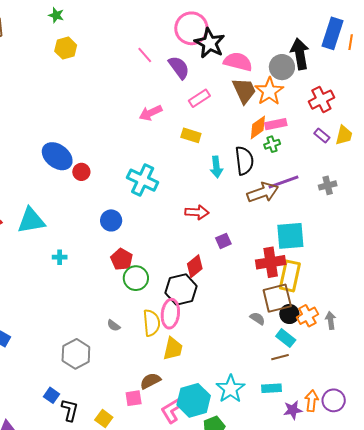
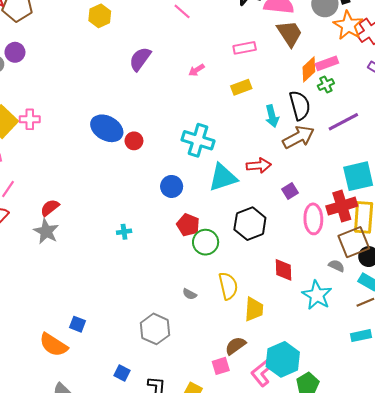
purple semicircle: (179, 68) -> (140, 59), moved, turned -100
orange star: (269, 91) -> (348, 25), moved
pink rectangle: (199, 98) -> (245, 48), turned 30
pink arrow: (151, 113) -> (196, 70), size x0.7
yellow rectangle: (191, 135) -> (241, 87), turned -30
brown arrow: (263, 192) -> (298, 137), moved
cyan triangle: (31, 221) -> (223, 177), moved
red diamond: (195, 266) -> (283, 270), moved, turned -45
black hexagon: (181, 290) -> (250, 224), moved
pink ellipse: (170, 314) -> (313, 219), moved
cyan star: (230, 389) -> (317, 295), moved
blue square: (52, 395) -> (122, 373), moved

